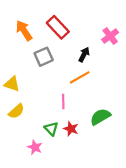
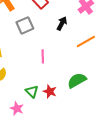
orange line: (80, 77) -> (86, 41), moved
pink line: (63, 101) -> (43, 56), moved

